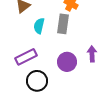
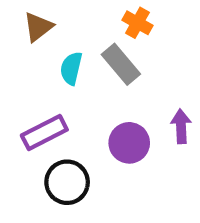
gray rectangle: (63, 24) -> (121, 64), turned -48

